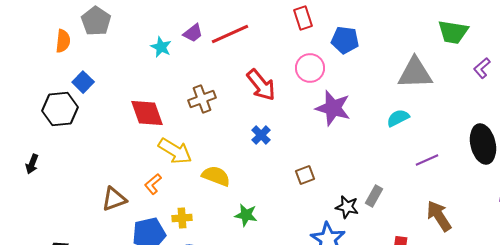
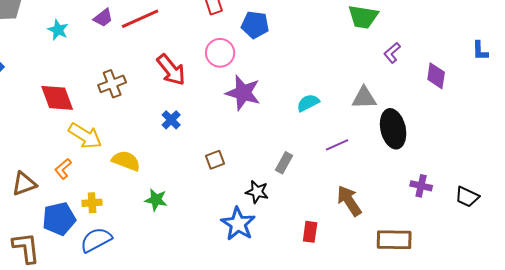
cyan star: (161, 47) -> (58, 30), moved
gray triangle: (415, 73) -> (364, 98), moved, size x0.7
gray rectangle: (374, 196) -> (284, 163), moved

